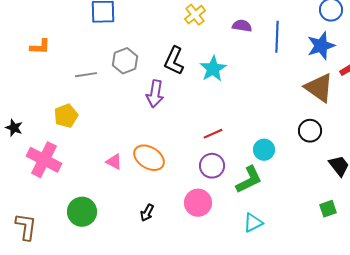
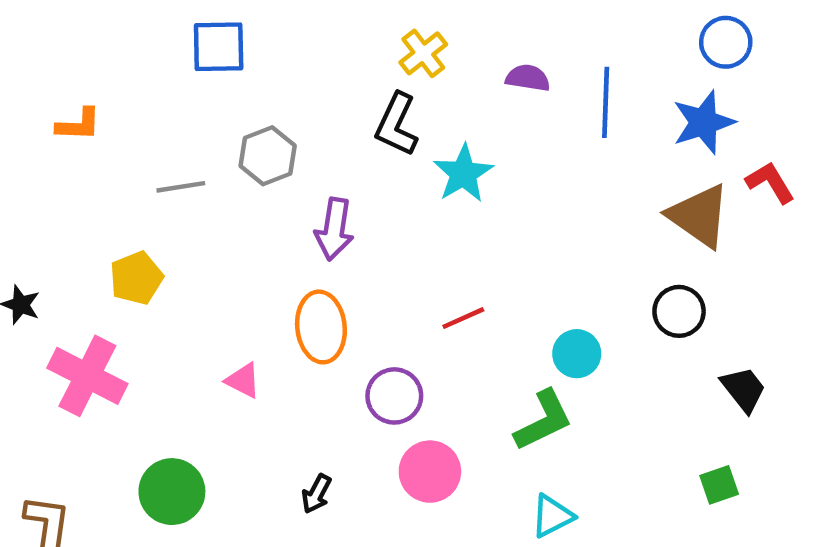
black L-shape: (174, 61) -> (397, 125), moved
orange ellipse: (149, 158) -> (321, 327), moved, turned 52
purple circle: (212, 166) -> (394, 396), moved

